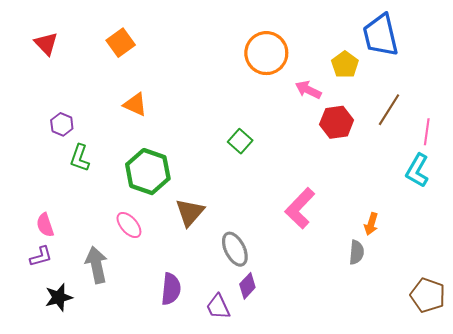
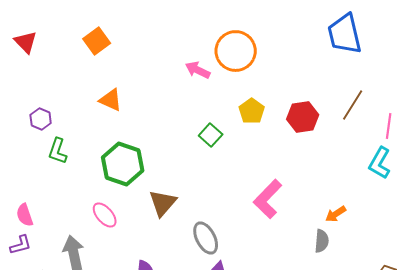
yellow pentagon: (345, 65) -> (252, 111), moved
pink arrow: (308, 90) -> (198, 70), moved
orange arrow: (371, 224) -> (336, 214), turned 40

